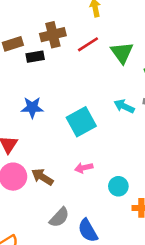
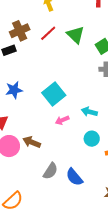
cyan arrow: (124, 106) -> (89, 112), moved
pink arrow: (84, 168) -> (62, 120), moved

